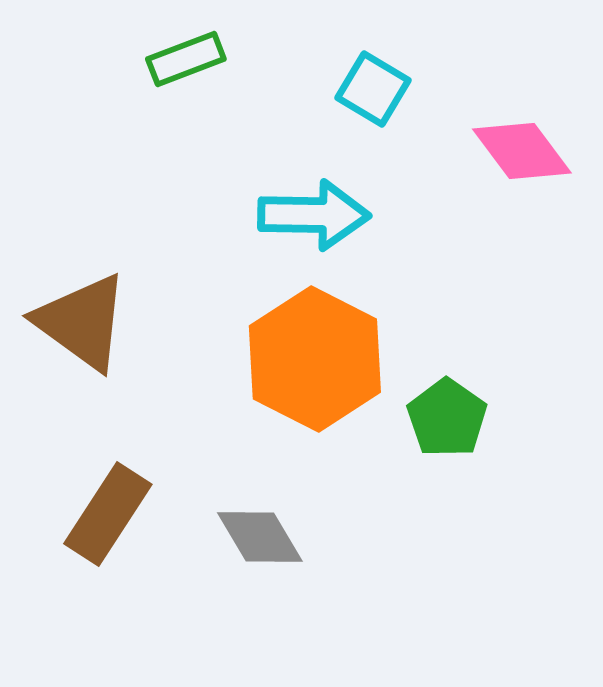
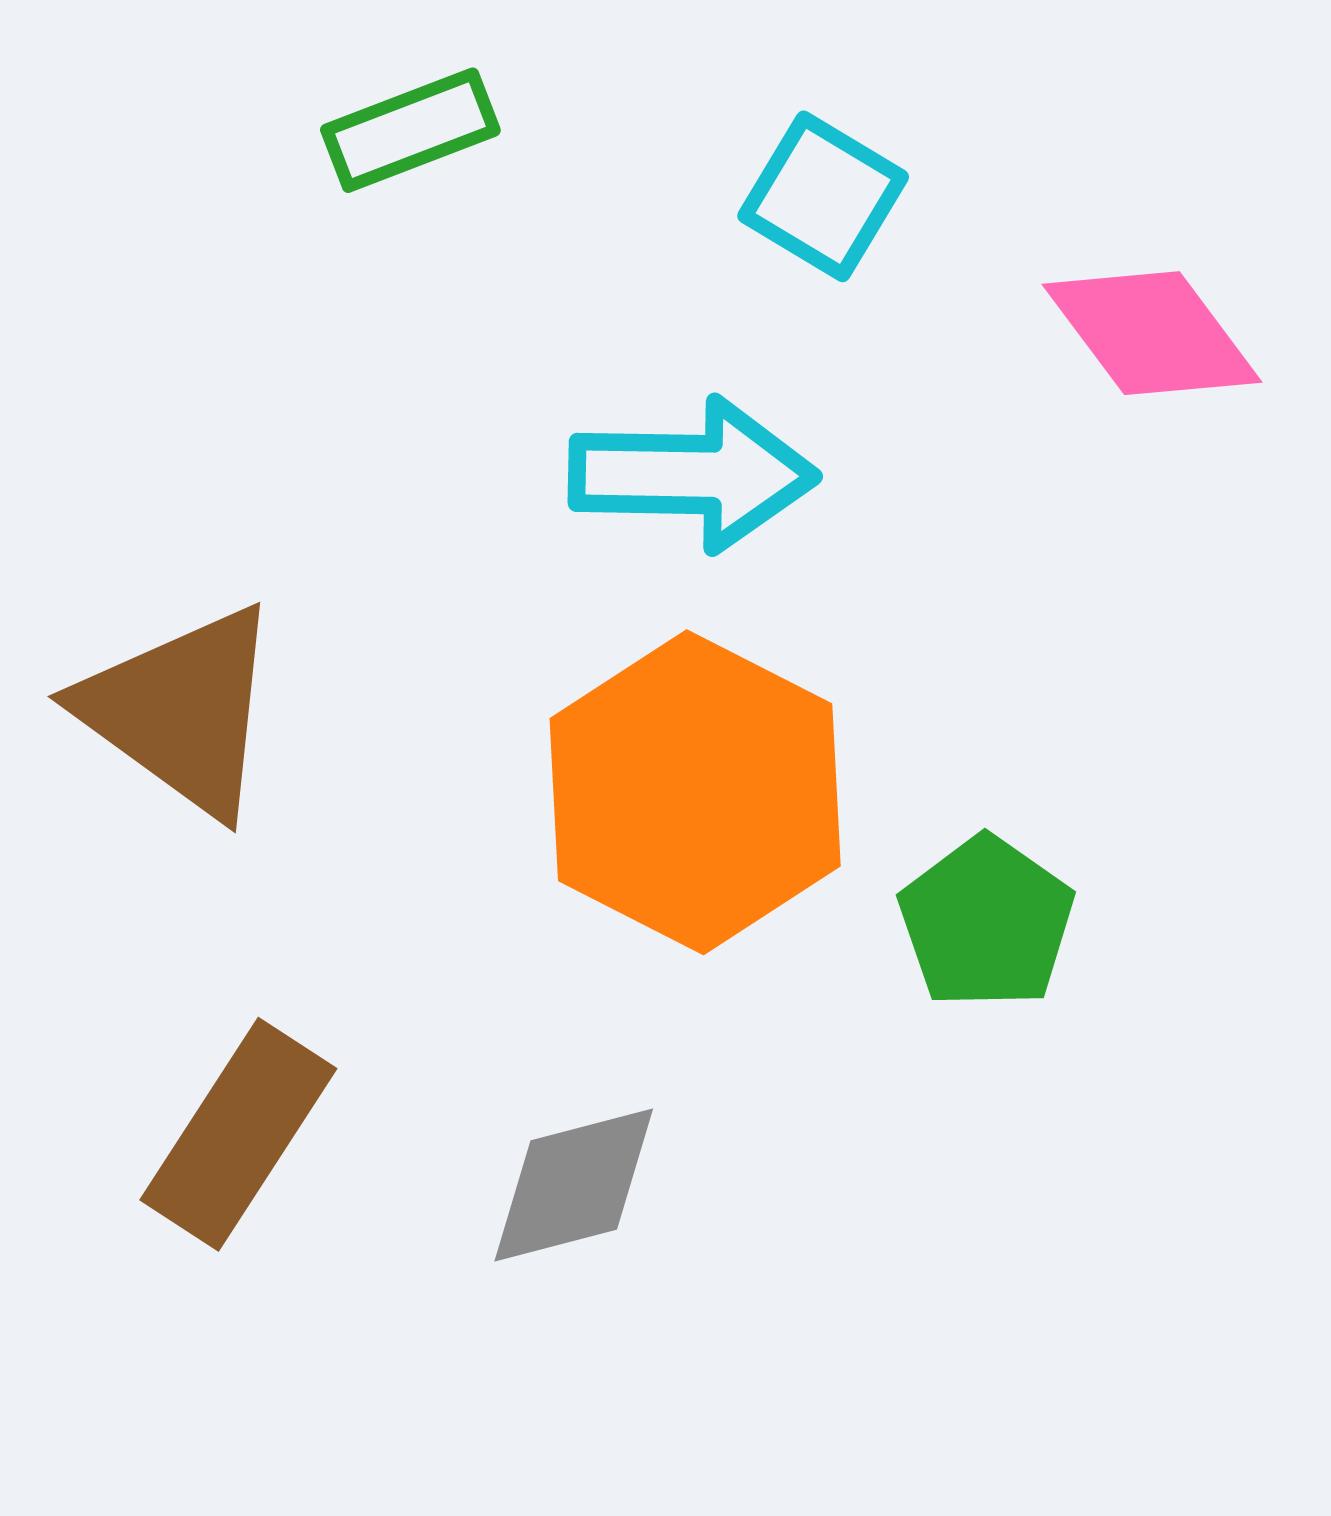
gray diamond: (260, 537) -> (574, 1185), turned -74

